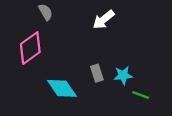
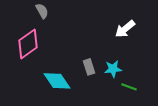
white arrow: (103, 20) -> (125, 29), moved

